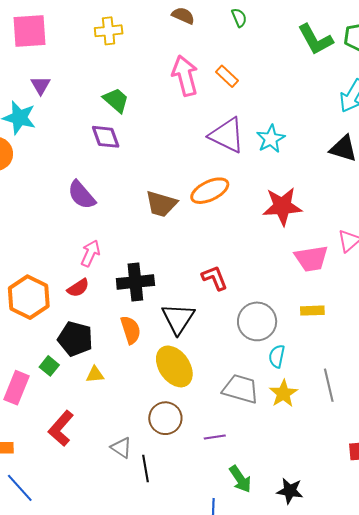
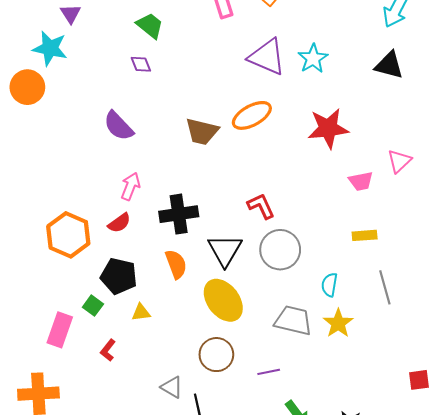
purple diamond: (106, 137) -> (141, 64), size x0.7
pink trapezoid: (311, 258) -> (361, 181), size x0.7
gray circle: (257, 321) -> (280, 250), moved
gray line: (329, 385) -> (385, 287), moved
red L-shape: (61, 428) -> (108, 350), moved, size x0.6

